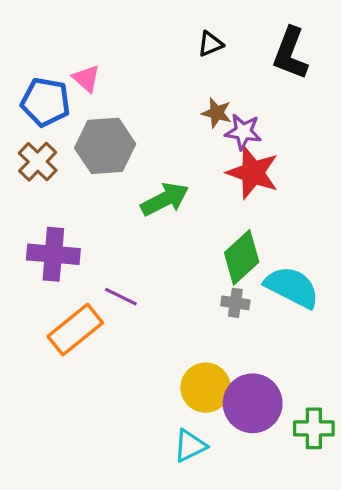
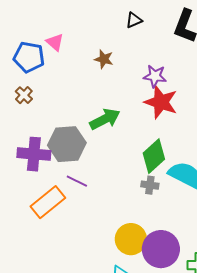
brown star: (217, 113) -> (104, 59), moved
gray hexagon: (105, 146) -> (67, 144), moved
brown cross: (38, 162) -> (24, 95), size x0.7

